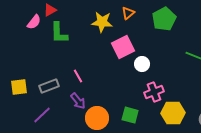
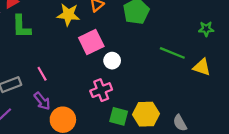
pink cross: (154, 92) -> (101, 90), moved
green square: (130, 115) -> (119, 116), moved

